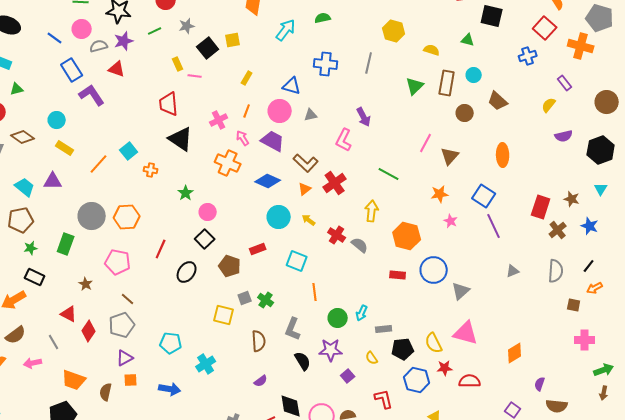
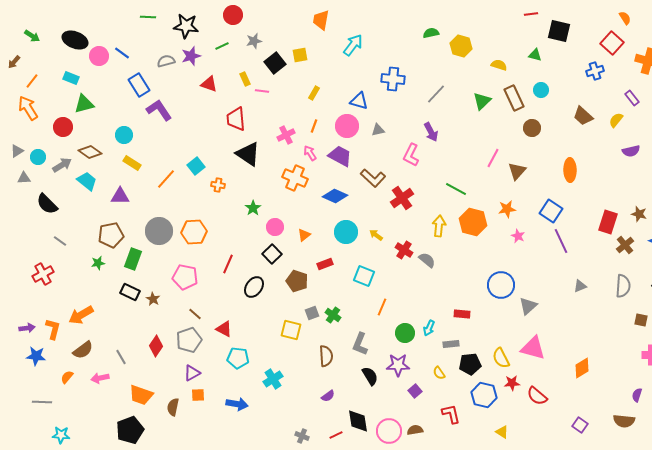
green semicircle: (323, 18) -> (431, 33), moved
pink circle: (82, 29) -> (99, 56), moved
gray line: (369, 63) -> (436, 94), moved, turned 30
red triangle: (117, 69) -> (209, 84), moved
brown rectangle: (447, 83) -> (514, 98), turned -35
green triangle: (17, 89) -> (84, 104), size x1.5
brown trapezoid: (498, 101) -> (583, 116), moved
cyan trapezoid: (25, 187) -> (87, 181), moved
orange triangle: (305, 189) -> (304, 235), moved
brown pentagon: (21, 220) -> (111, 235), moved
orange hexagon: (407, 236) -> (473, 222), moved
red rectangle: (398, 275) -> (462, 314), moved
black rectangle: (35, 277) -> (130, 292), moved
orange line: (315, 292) -> (382, 307), turned 30
red triangle: (69, 314) -> (224, 329), moved
red semicircle: (470, 381) -> (537, 396), turned -140
purple semicircle: (540, 384) -> (637, 395), moved

